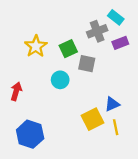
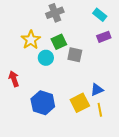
gray cross: (97, 31) -> (55, 13), moved
cyan circle: (60, 80) -> (46, 58), moved
red arrow: (16, 91) -> (14, 79), turned -35
blue hexagon: (30, 134) -> (43, 103), moved

